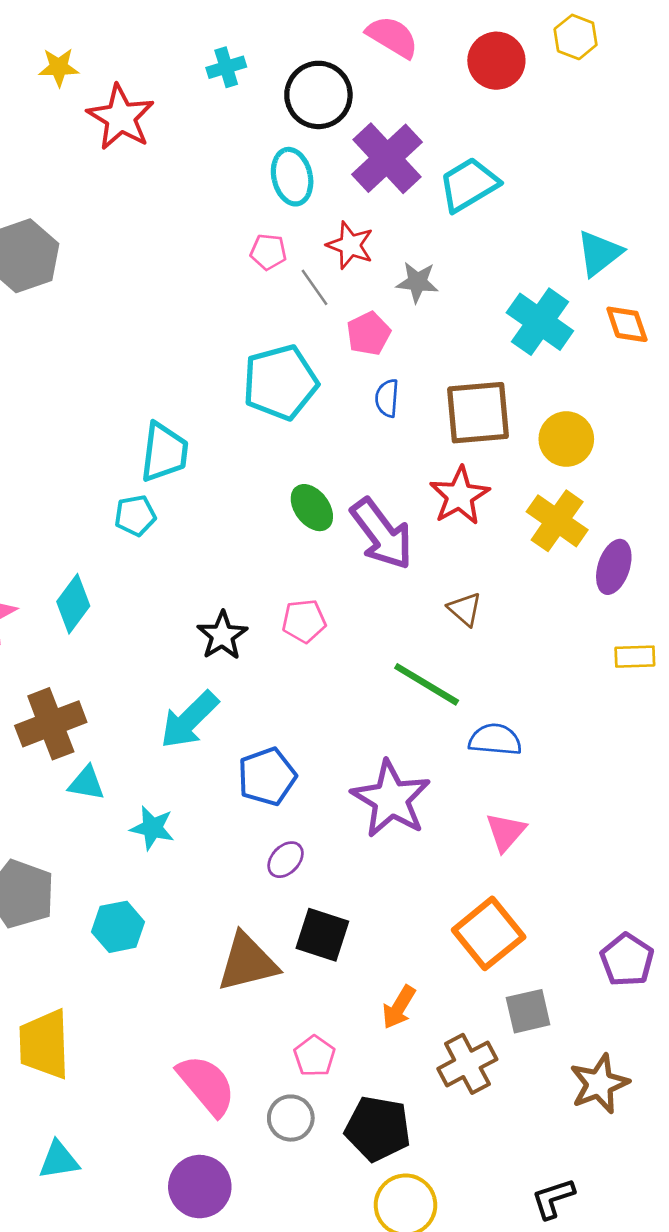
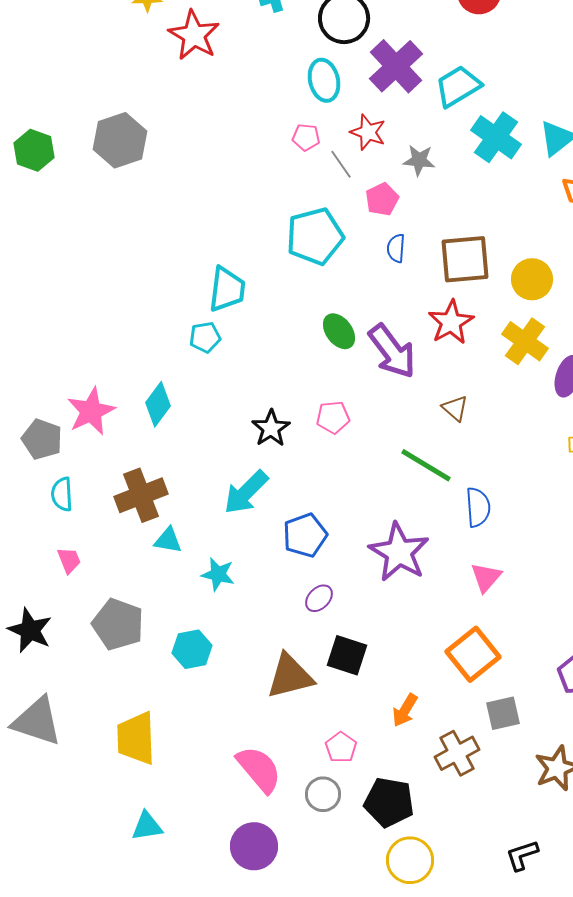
cyan cross: (540, 322) -> (496, 137), moved
blue semicircle: (495, 740) -> (478, 507), turned 81

